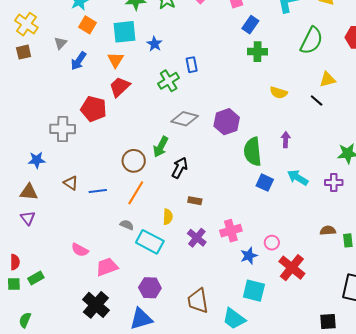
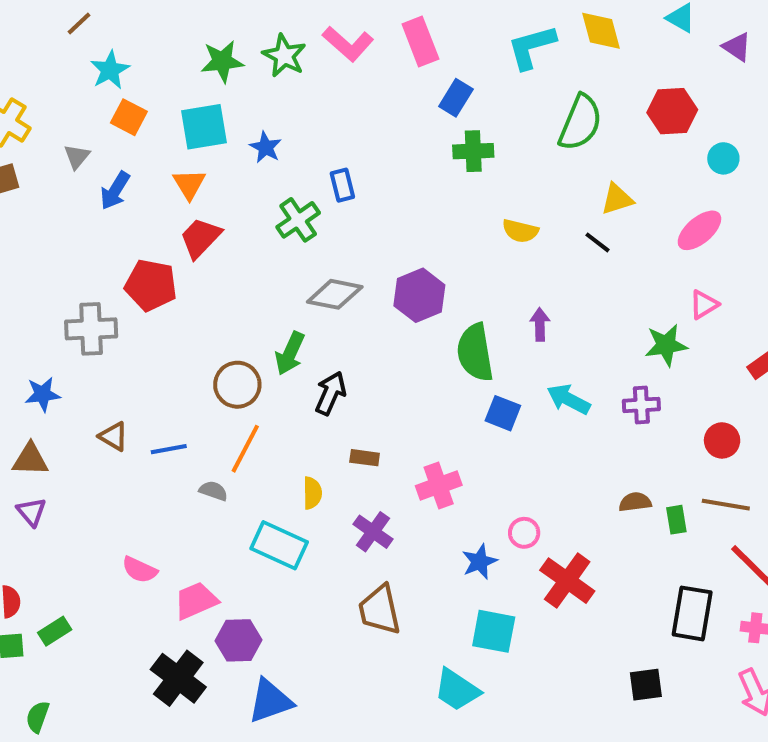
gray semicircle: (127, 225) -> (213, 491), moved
pink cross: (231, 231) -> (439, 486), moved
purple hexagon: (150, 288) -> (238, 640), moved
brown trapezoid: (198, 301) -> (380, 610), moved

